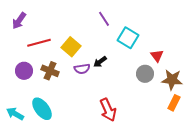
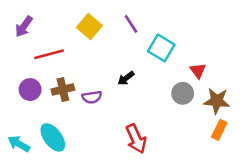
yellow square: (71, 47) -> (89, 26), moved
purple semicircle: (82, 69) -> (92, 97), moved
brown cross: (50, 71) -> (63, 90), turned -36

